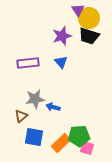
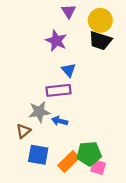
purple triangle: (78, 10) -> (69, 11), moved
purple star: (62, 36) -> (56, 41), moved, turned -30
purple rectangle: (28, 63) -> (58, 90), moved

